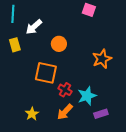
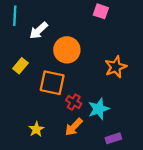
orange circle: (59, 44) -> (67, 50), size x1.5
yellow rectangle: (15, 45) -> (20, 66), moved, turned 56
purple rectangle: (101, 114) -> (113, 138), moved

